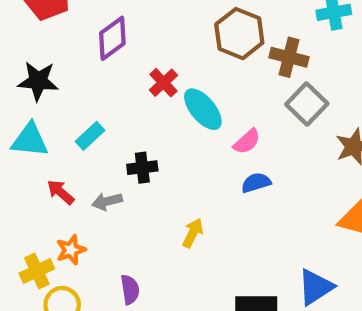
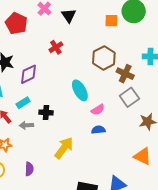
purple diamond: (112, 38) -> (28, 74), moved
red cross: (163, 83) -> (56, 47), moved
cyan rectangle: (90, 136) -> (23, 103), moved
yellow arrow: (193, 233) -> (64, 148), size x1.6

